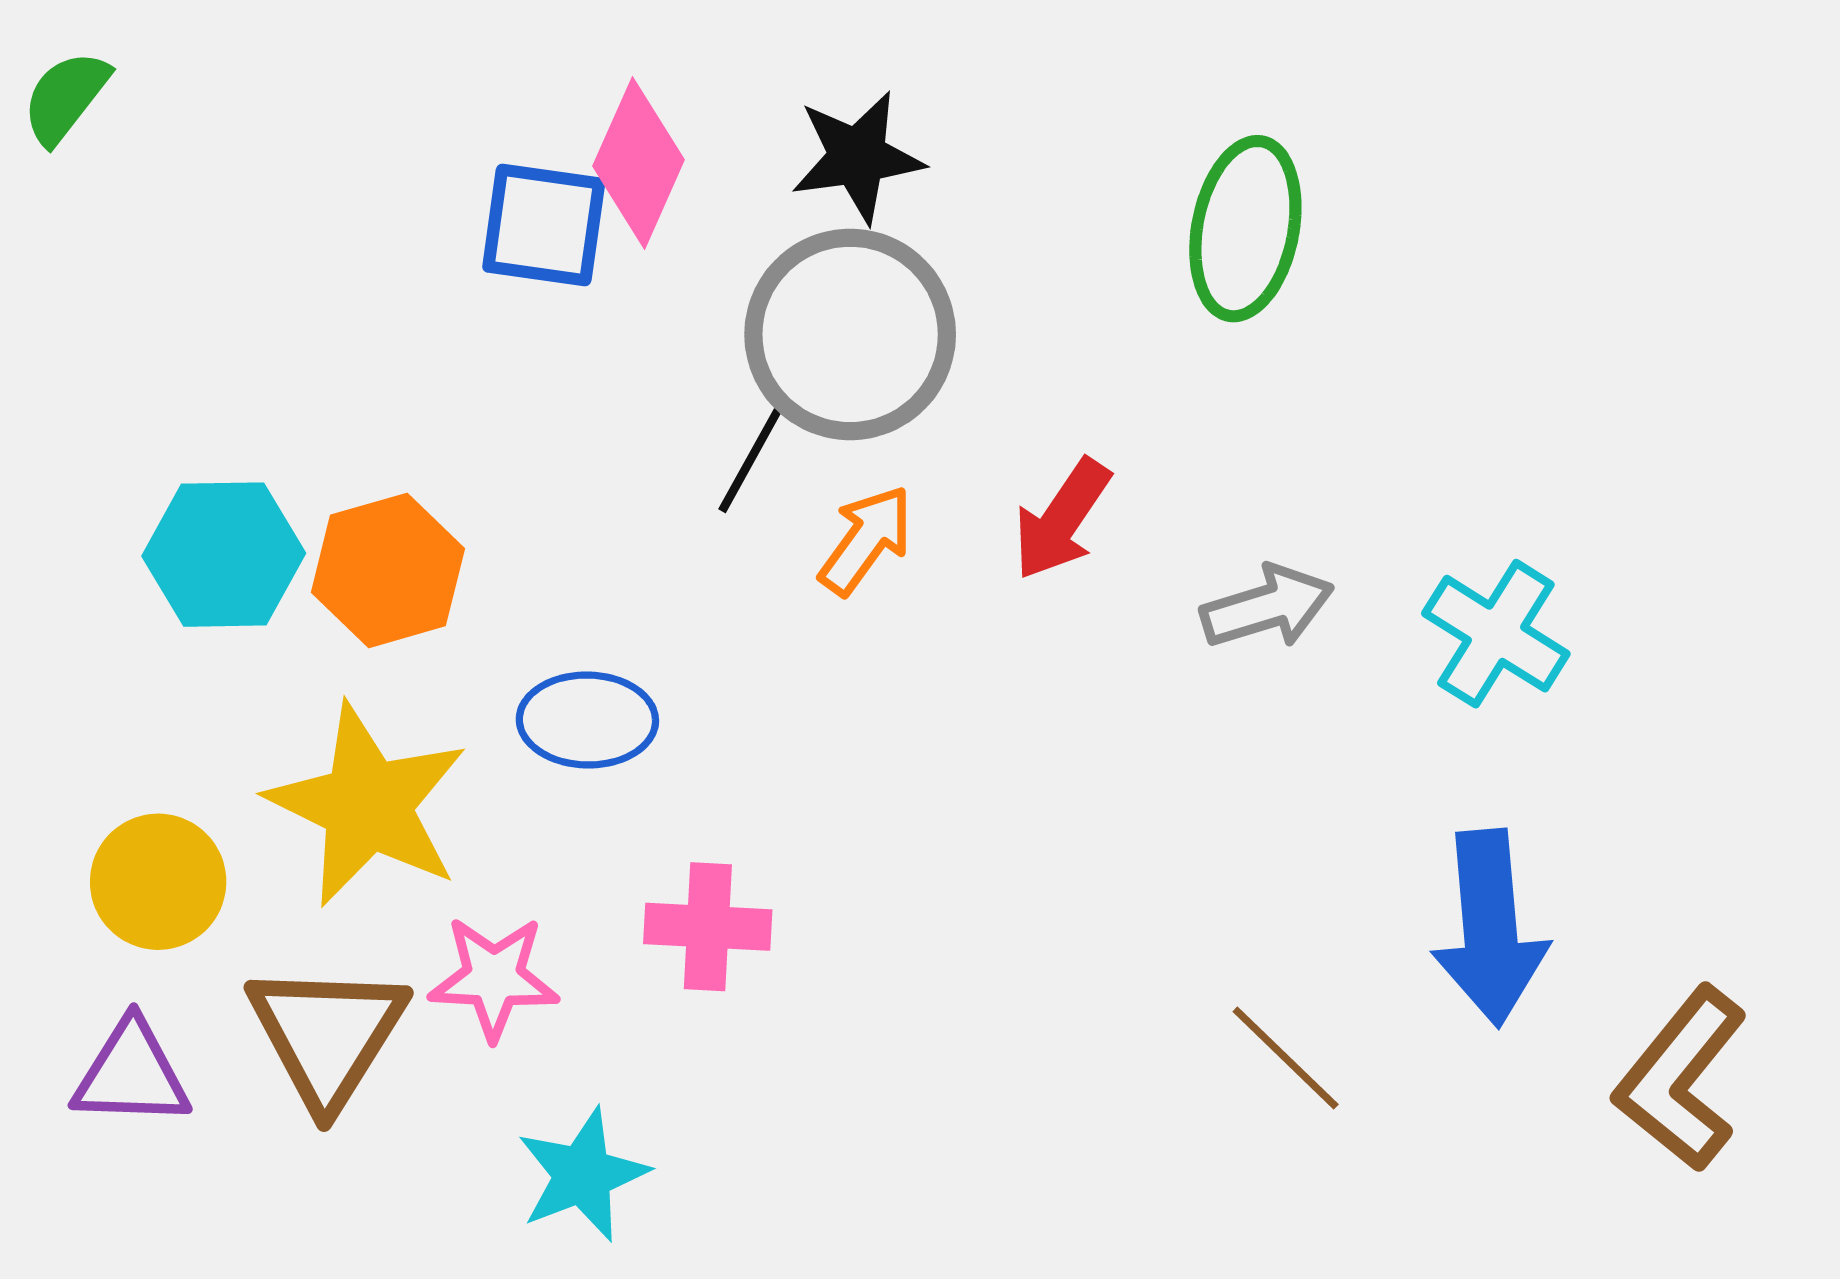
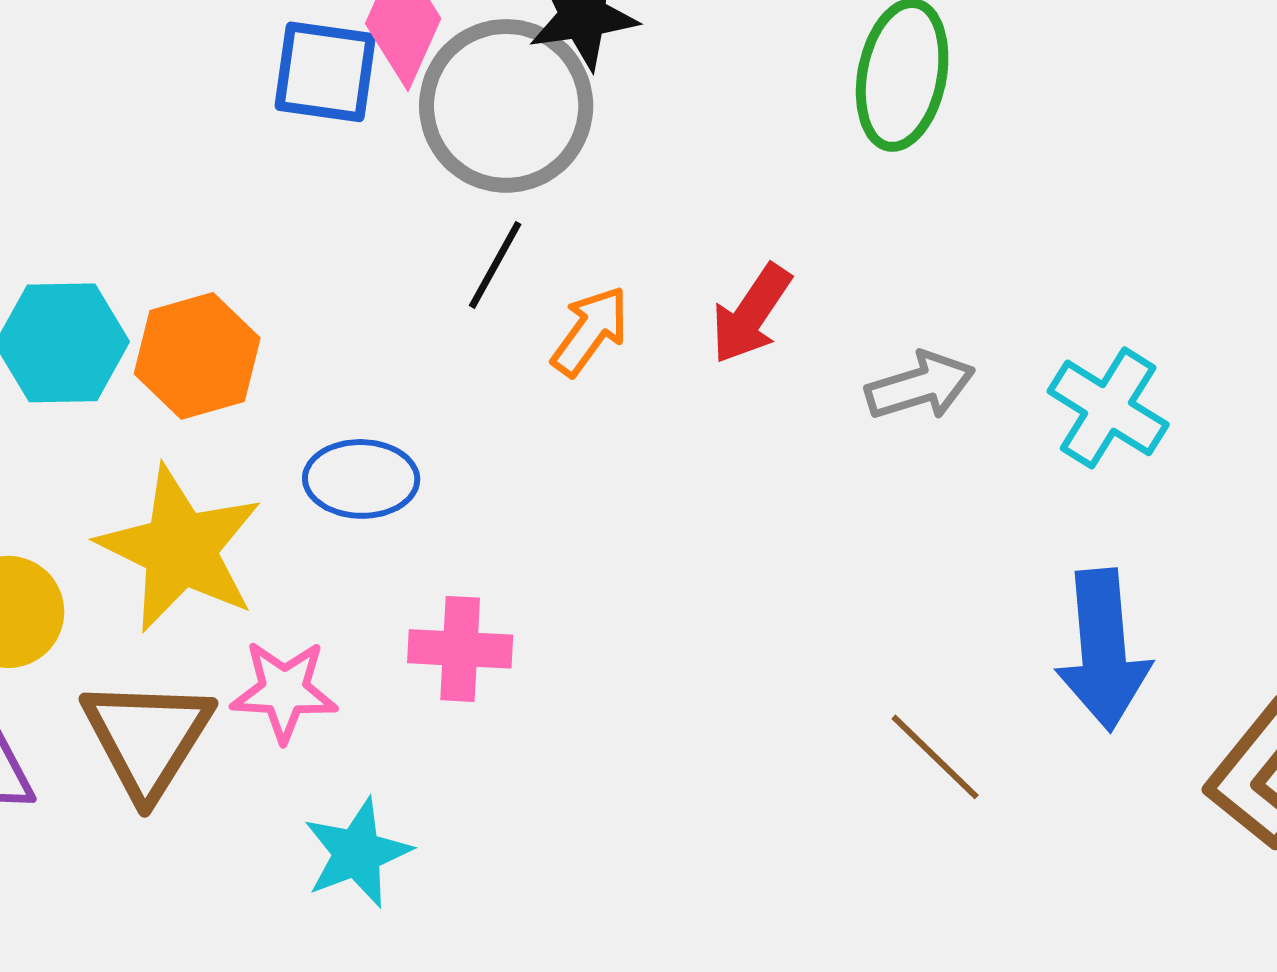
gray circle: (850, 334) -> (506, 106), moved

